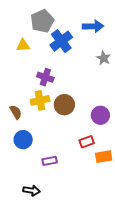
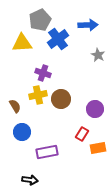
yellow triangle: (23, 45) -> (22, 43), size x1.5
red rectangle: (87, 142) -> (82, 134), turned -40
purple rectangle: (50, 161) -> (47, 152), size x1.5

